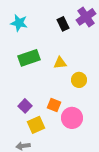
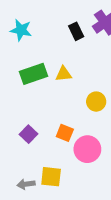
yellow triangle: (60, 63) -> (64, 74), moved
yellow square: (36, 125) -> (51, 177), moved, turned 30

